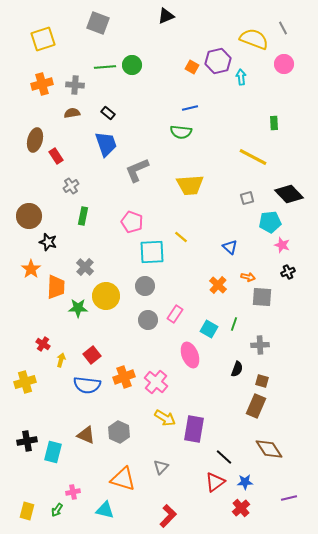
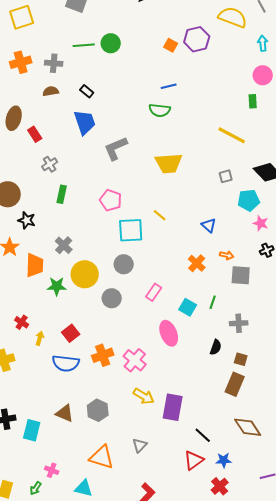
pink circle: (284, 64) -> (263, 75), moved
cyan arrow: (241, 77) -> (263, 43), moved
gray circle: (148, 320) -> (112, 298), moved
pink cross: (73, 492) -> (52, 470), turned 32

